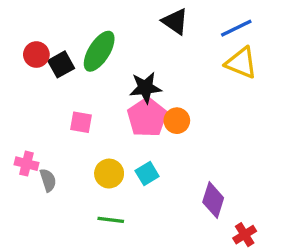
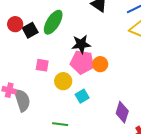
pink pentagon: (147, 117) -> (82, 62), turned -30
yellow circle: (109, 174) -> (63, 81), moved
gray semicircle: (48, 180) -> (22, 100), size x1.6

